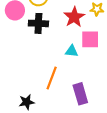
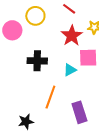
black cross: (38, 23) -> (37, 61), moved
cyan triangle: (72, 51) -> (70, 70), turned -32

